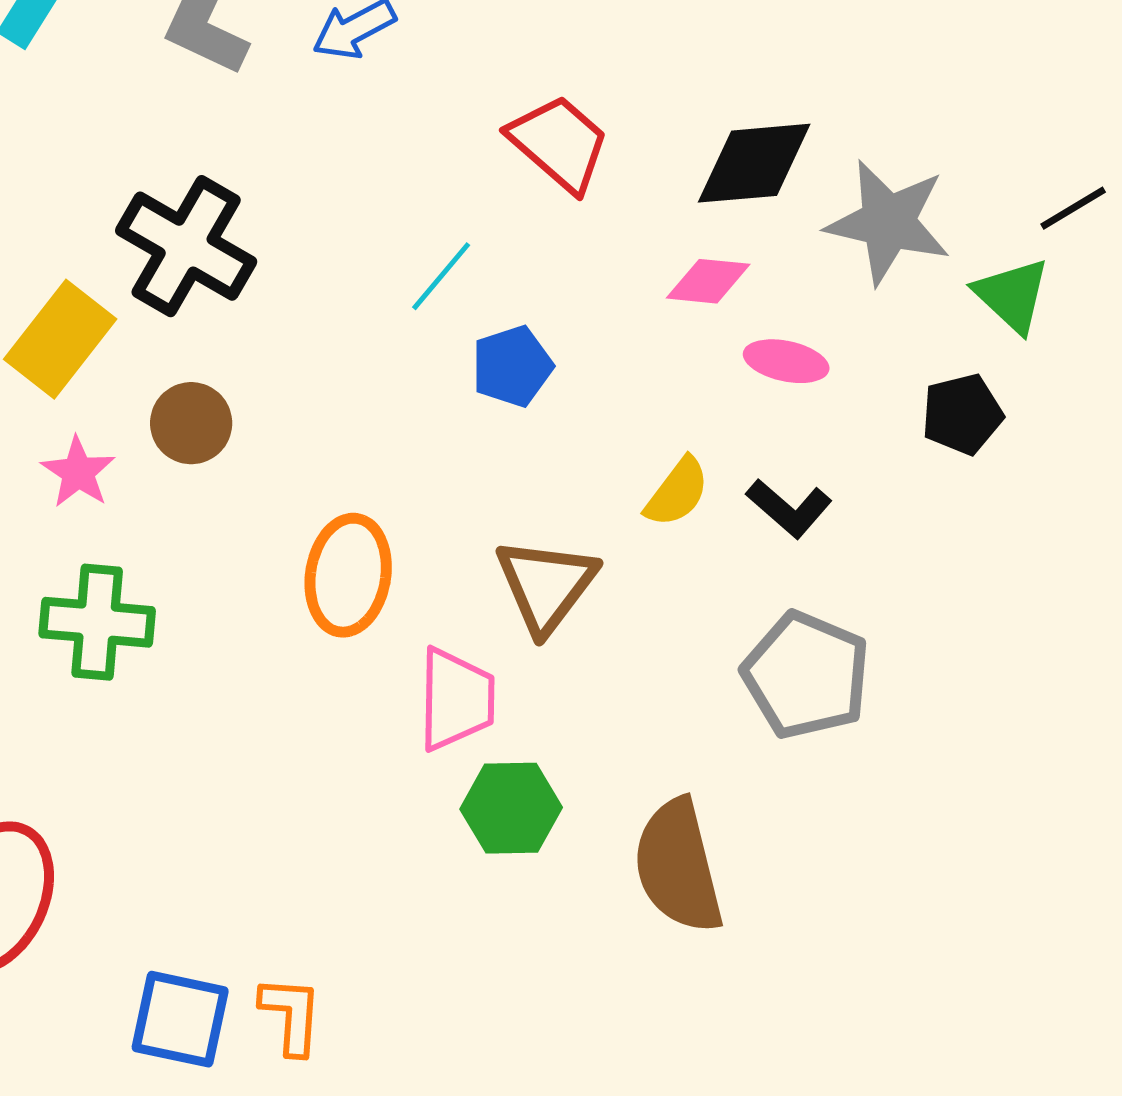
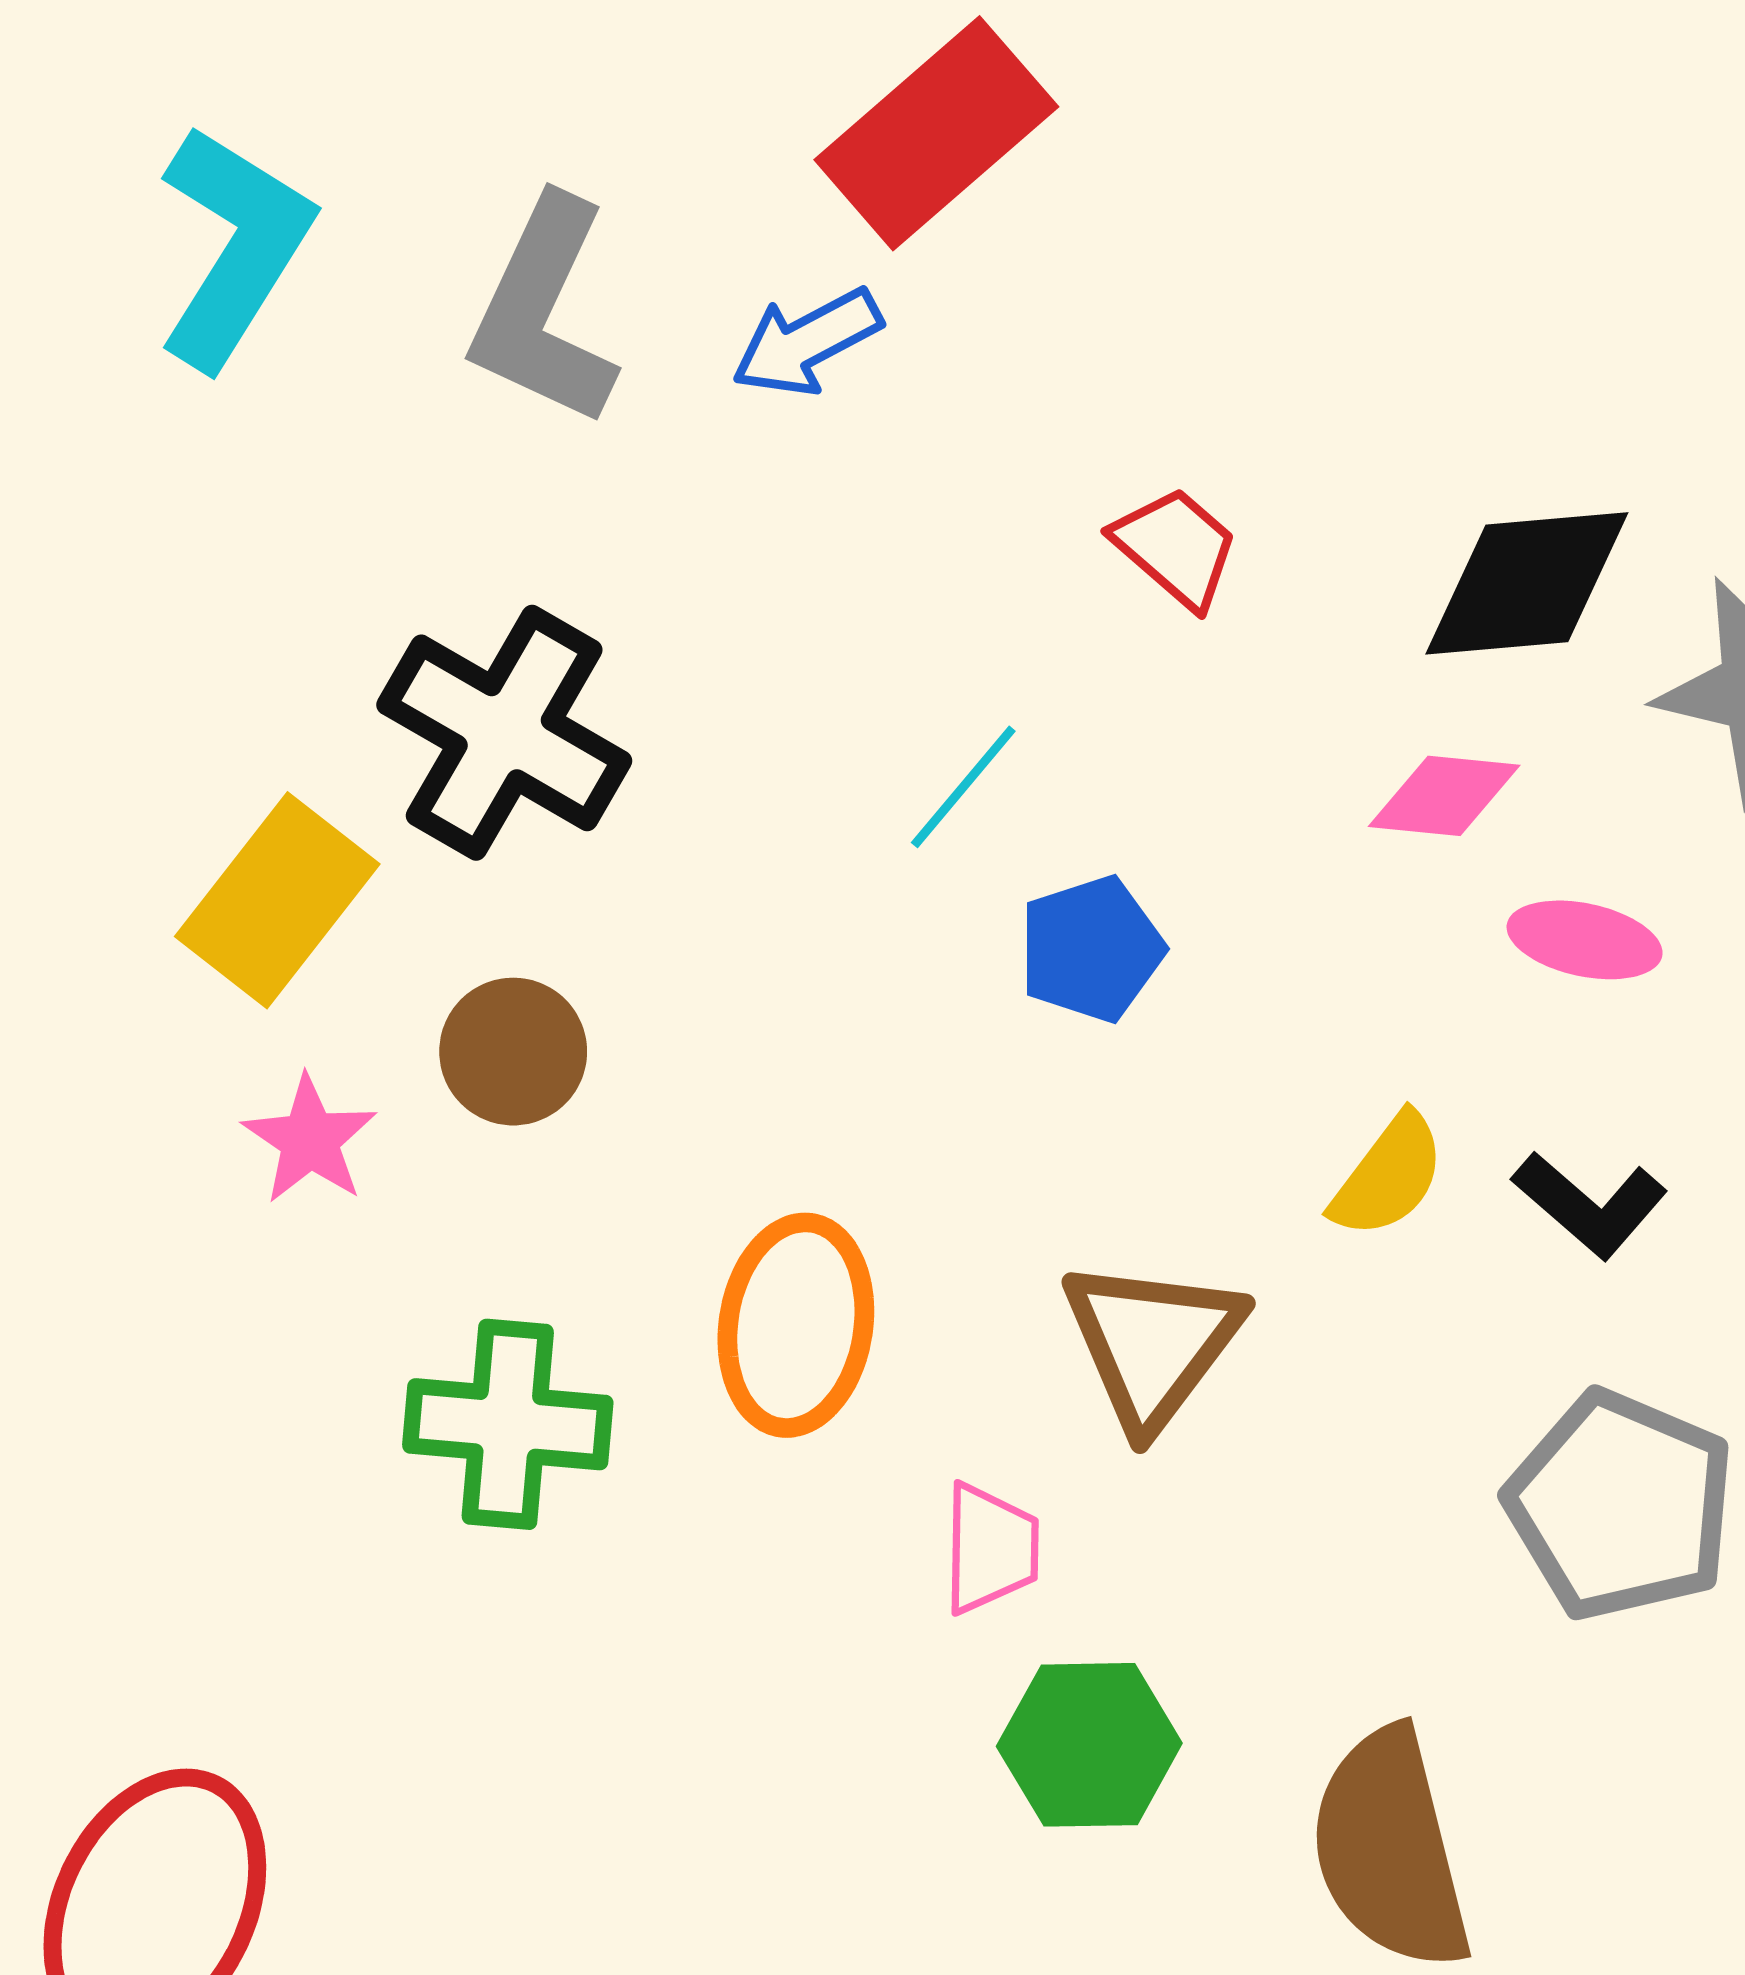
red trapezoid: (559, 143) -> (1176, 547), size x0.7
green cross: (97, 622) -> (508, 1424), moved
pink trapezoid: (456, 699) -> (990, 1549), size x0.7

